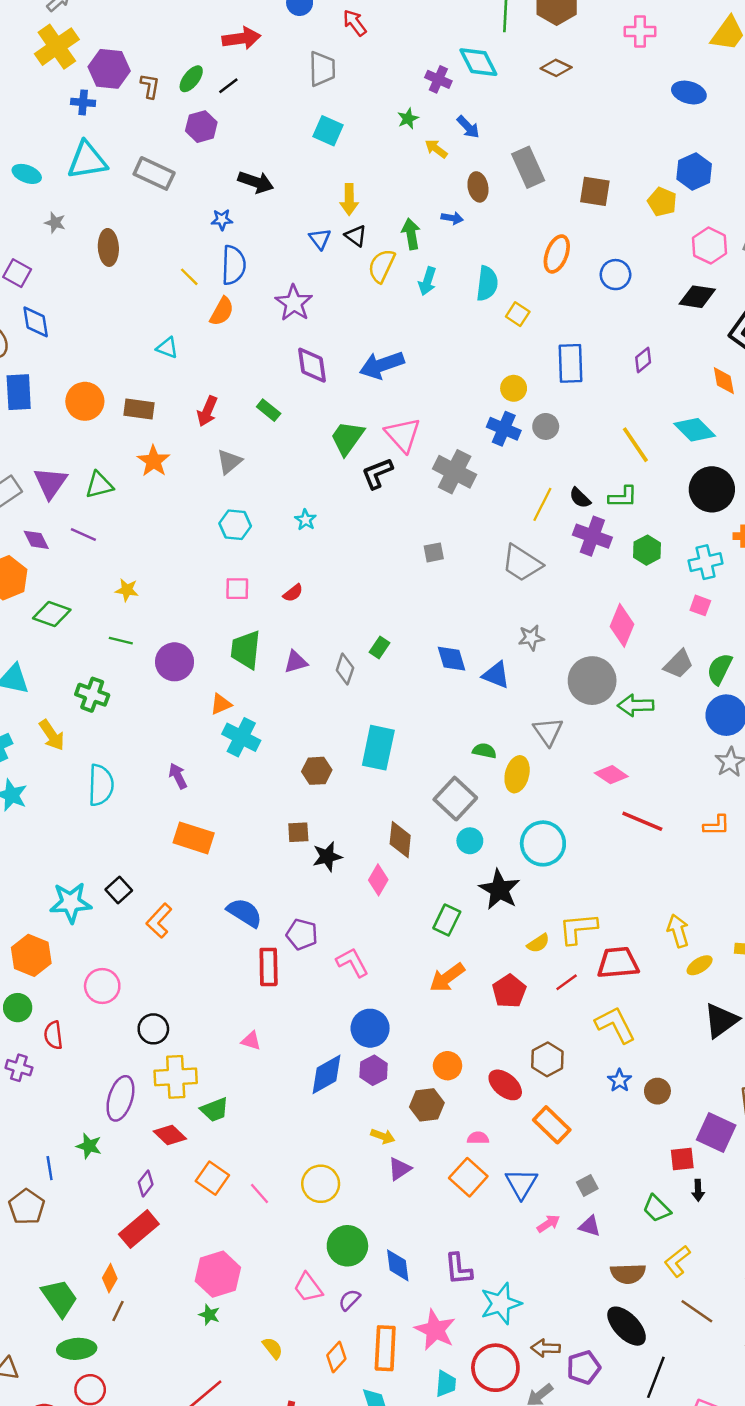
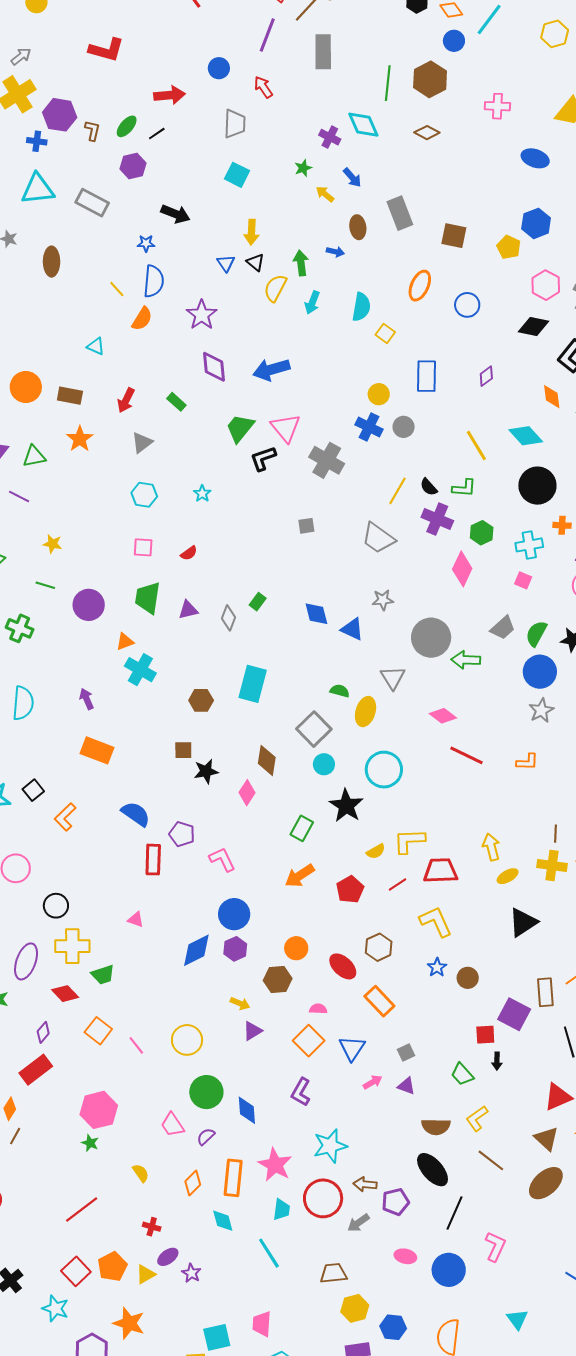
pink diamond: (622, 625) -> (462, 569), moved
purple L-shape: (458, 1269) -> (301, 1092), moved, turned 32

